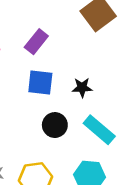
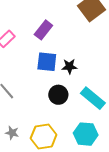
black star: (82, 87) -> (69, 66), moved

